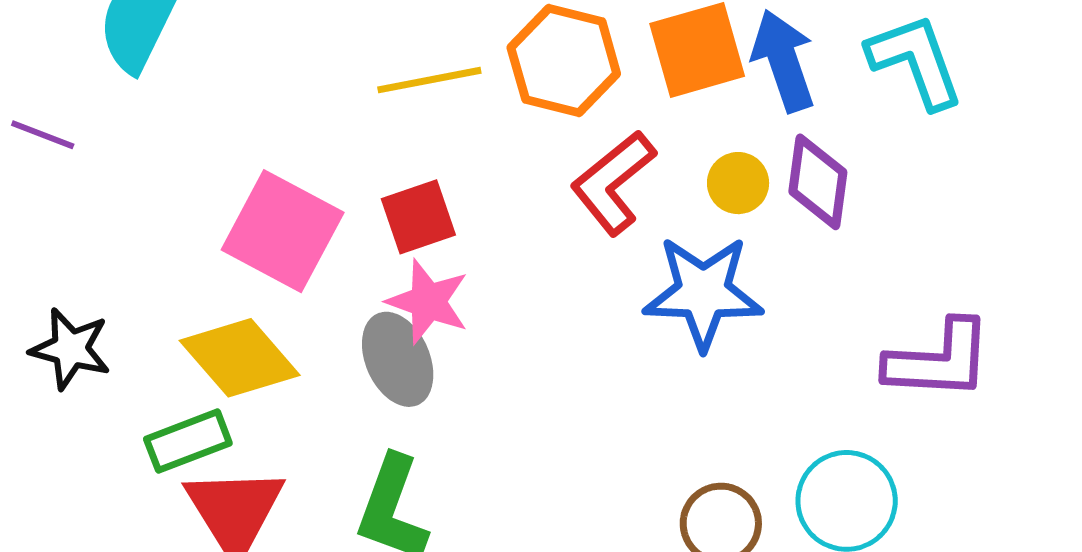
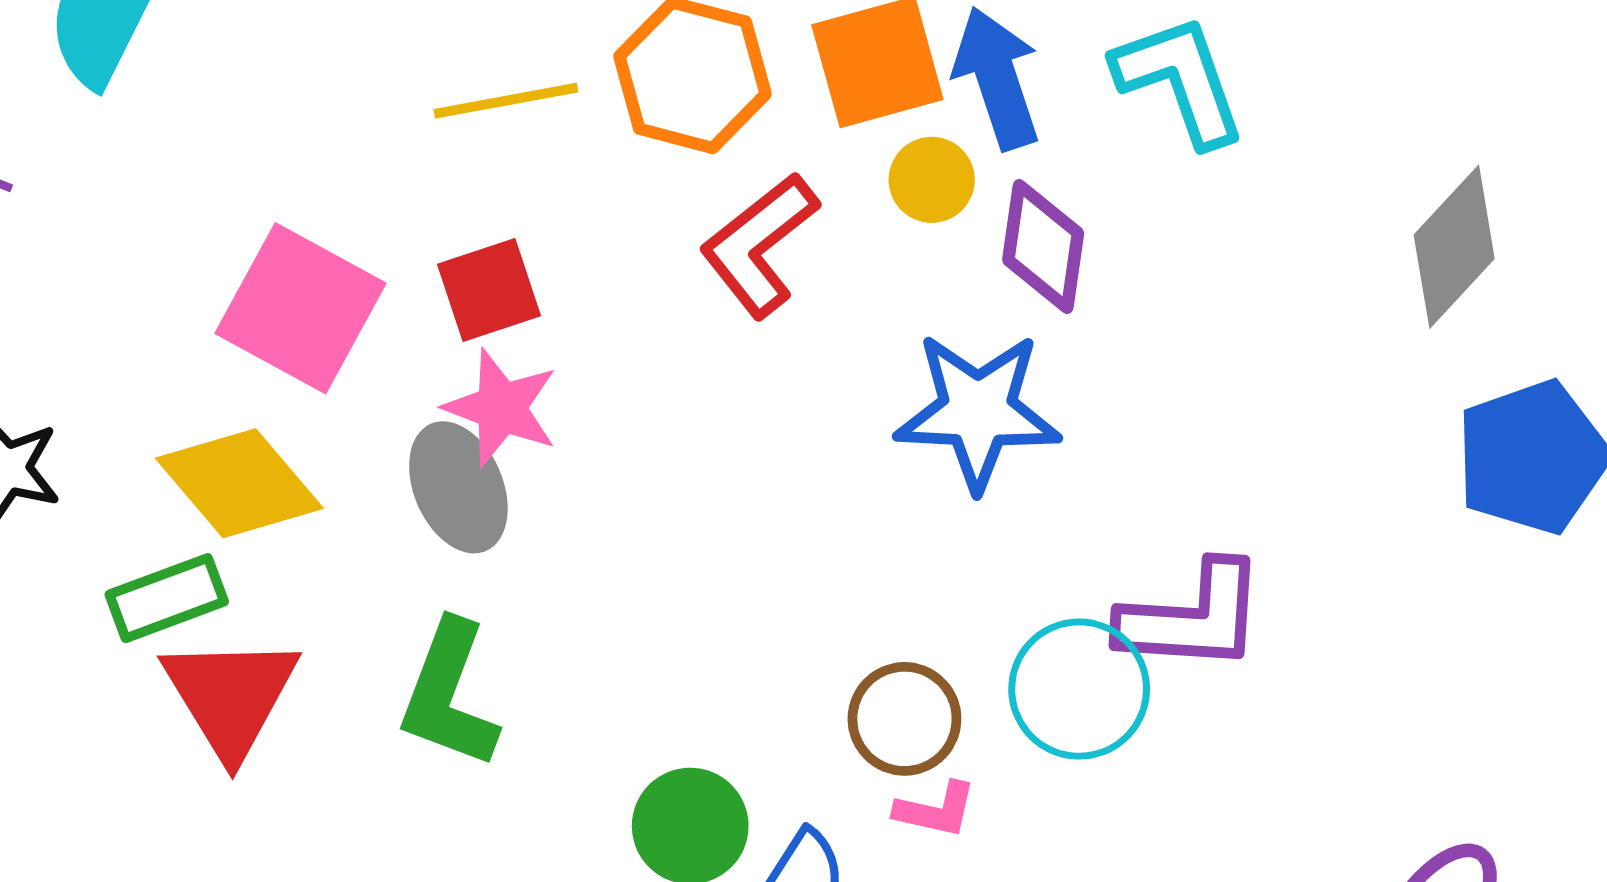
yellow circle: (738, 183) -> (932, 180), moved
blue star: (703, 293) -> (978, 411), moved
purple L-shape: (939, 360) -> (1192, 617), moved

